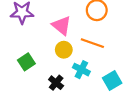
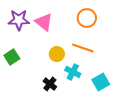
pink triangle: (62, 26) -> (44, 22), moved
green square: (26, 62) -> (12, 57), moved

